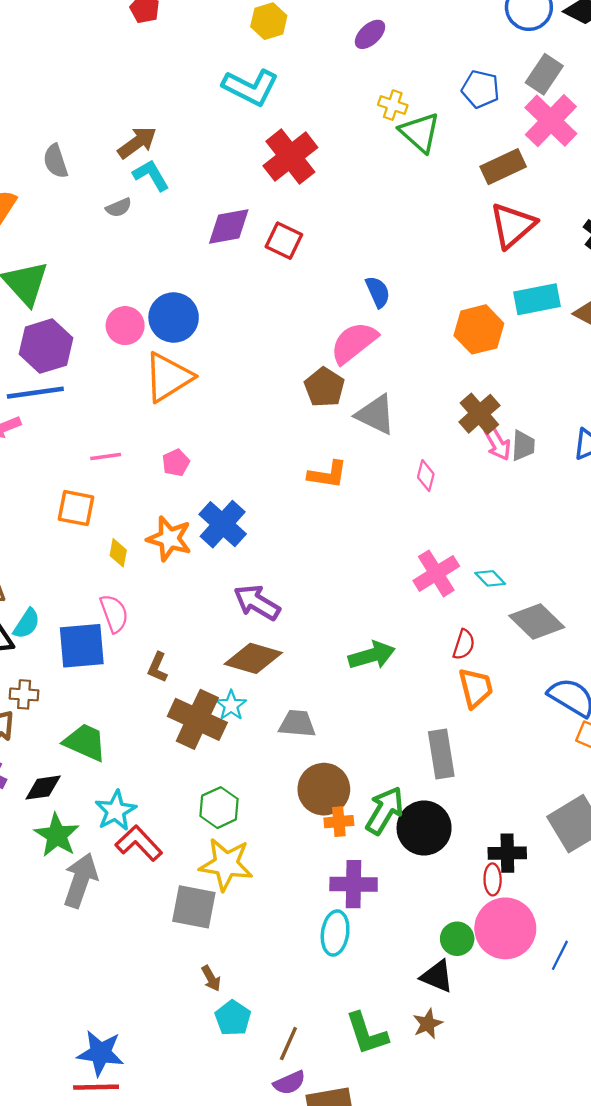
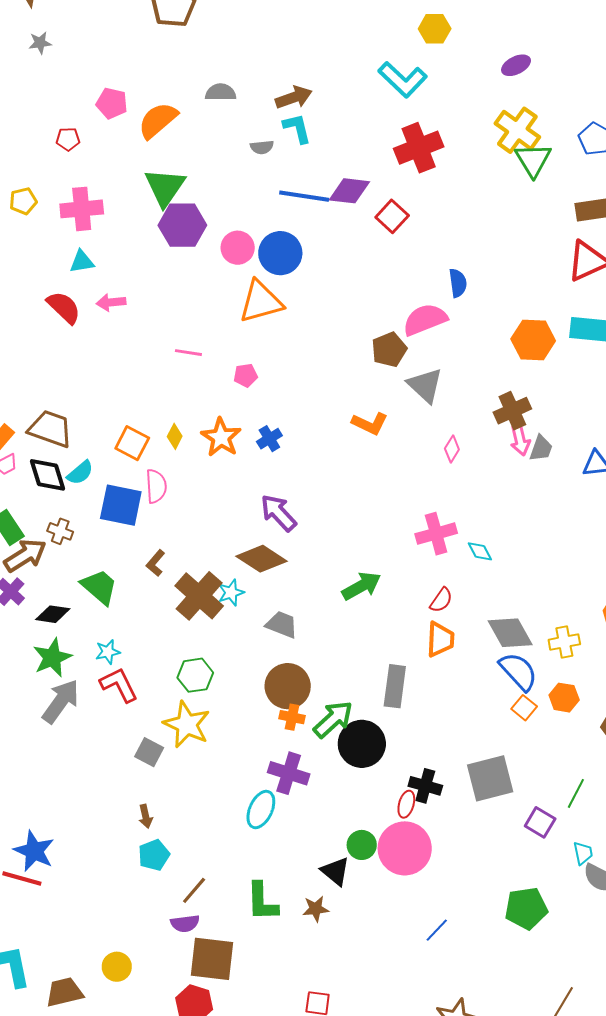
yellow cross: (393, 105) -> (517, 130), size x1.8
gray semicircle: (55, 161) -> (221, 92), turned 92
purple hexagon: (46, 346) -> (182, 225), moved
blue line: (35, 393) -> (304, 196), moved
orange square: (76, 508) -> (132, 443), moved
blue cross: (223, 524) -> (269, 439), size x0.6
gray diamond: (537, 621) -> (510, 633), moved
green arrow: (372, 655) -> (361, 586), turned -30
brown L-shape: (158, 667) -> (156, 563), moved
cyan star: (116, 811) -> (108, 652), size x0.7
gray square: (194, 907) -> (149, 752), size x0.7
blue line: (560, 955) -> (437, 930), moved

